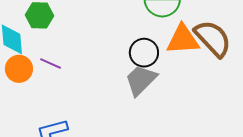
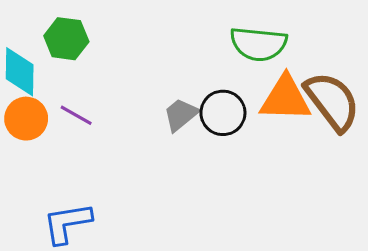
gray trapezoid: (141, 80) -> (181, 115), moved, size x0.7

